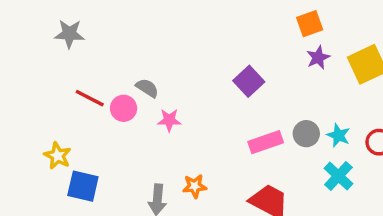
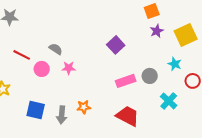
pink circle: (124, 108) -> (42, 69), moved
cyan star: (338, 135) -> (175, 64), moved
blue square: (83, 186) -> (36, 110), moved

